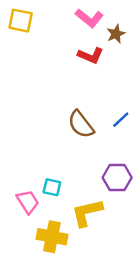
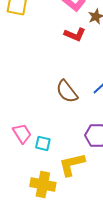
pink trapezoid: (28, 202) -> (22, 133), moved

